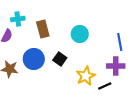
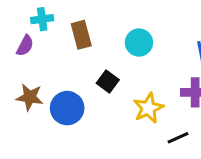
blue circle: (34, 59) -> (67, 108), moved
black line: (105, 86) -> (178, 138), moved

